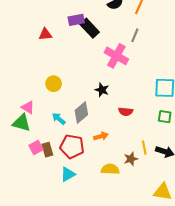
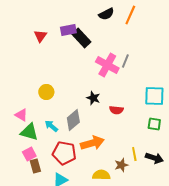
red triangle: (45, 34) -> (40, 36), moved, turned -48
gray line: (135, 35) -> (125, 61), moved
red semicircle: (126, 112) -> (116, 110), moved
green triangle: (22, 123) -> (29, 132), moved
orange arrow: (101, 136) -> (92, 143), size x1.6
brown rectangle: (47, 150) -> (35, 166), moved

